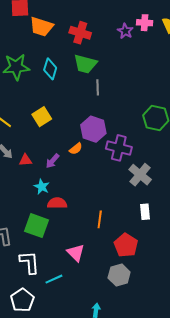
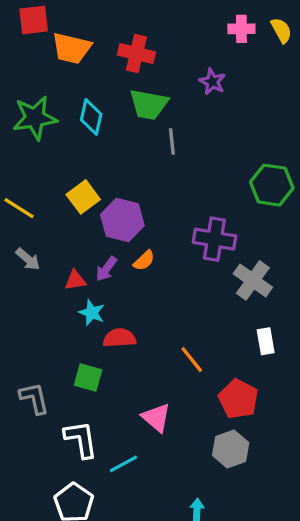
purple star: (125, 31) -> (212, 82), moved
purple hexagon: (93, 129) -> (122, 220), moved
orange semicircle: (76, 149) -> (144, 261), moved
red triangle: (25, 160) -> (75, 280), moved
orange line: (100, 219) -> (192, 360), turned -42
green square: (37, 226) -> (88, 378), size x0.7

